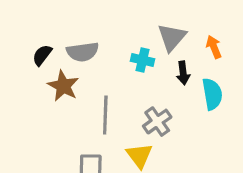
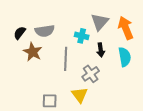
orange arrow: (214, 47) -> (126, 28), size x1.6
black arrow: (183, 73) -> (101, 50), moved
gray line: (105, 115) -> (66, 59), moved

